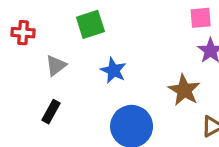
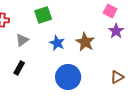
pink square: (201, 18) -> (110, 11), turned 32
brown star: (184, 90) -> (85, 42), moved

